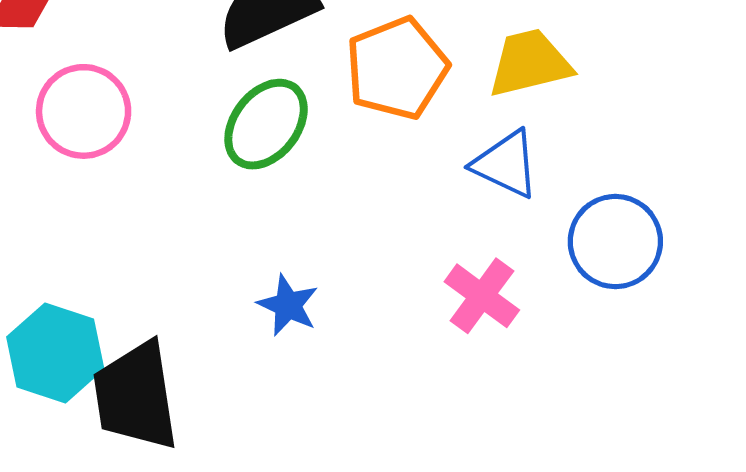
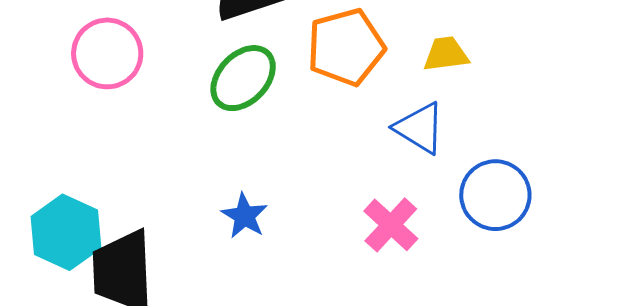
yellow trapezoid: (530, 63) -> (446, 54), size x0.7

